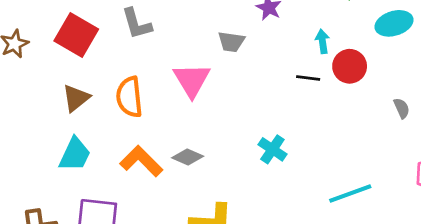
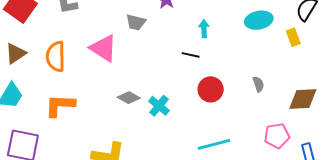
red circle: (350, 66) -> (211, 89), moved
pink triangle: (192, 80) -> (103, 48), turned -32
gray diamond: (188, 157) -> (129, 98), moved
orange L-shape: (141, 161) -> (60, 105), turned -48

